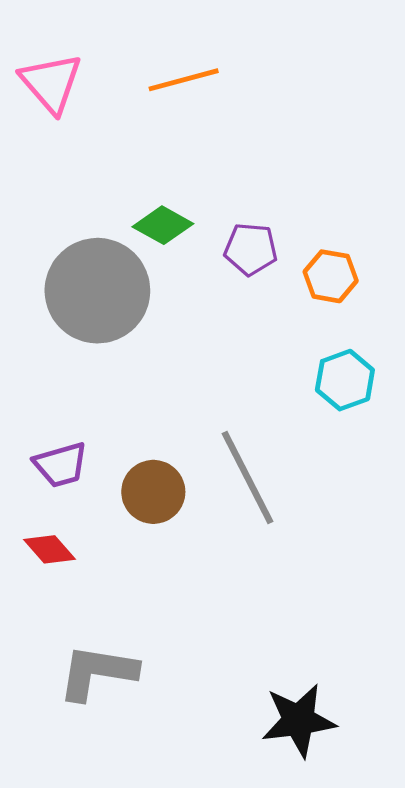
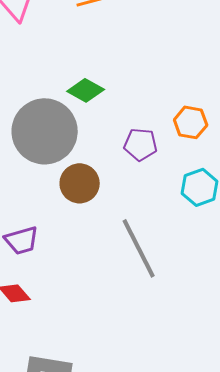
purple pentagon: (251, 249) -> (141, 144), moved
brown circle: (153, 492) -> (80, 183), moved

